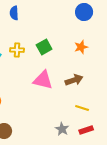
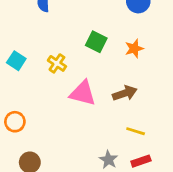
green square: (44, 47) -> (96, 42), moved, turned -35
yellow cross: (17, 50) -> (57, 63), moved, turned 32

